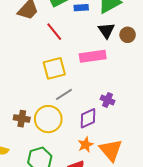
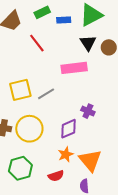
yellow square: (54, 68) -> (20, 90), moved
gray line: (64, 94) -> (46, 94), moved

